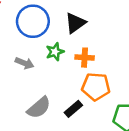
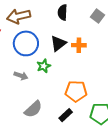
orange cross: (85, 58) -> (79, 45), moved
black rectangle: (73, 109) -> (66, 115), moved

